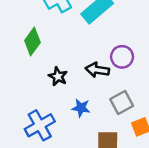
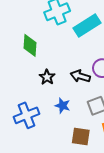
green diamond: (32, 42) -> (30, 45), turned -40

